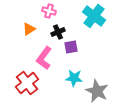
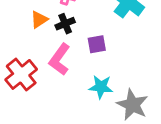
black cross: (58, 32) -> (65, 24), moved
red cross: (27, 83) -> (21, 74), moved

